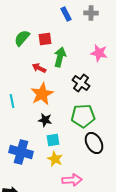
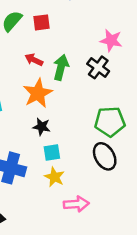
green arrow: (60, 57) -> (61, 67), moved
black cross: (81, 83) -> (98, 67), moved
green pentagon: (83, 116) -> (110, 122), moved

